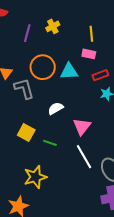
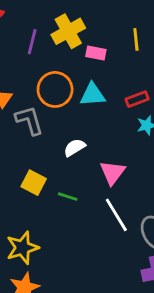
yellow cross: (53, 26) -> (68, 31), size x1.6
yellow line: (91, 34) -> (136, 39), moved
pink rectangle: (89, 54) -> (96, 53), moved
yellow star: (35, 177) -> (22, 248), moved

